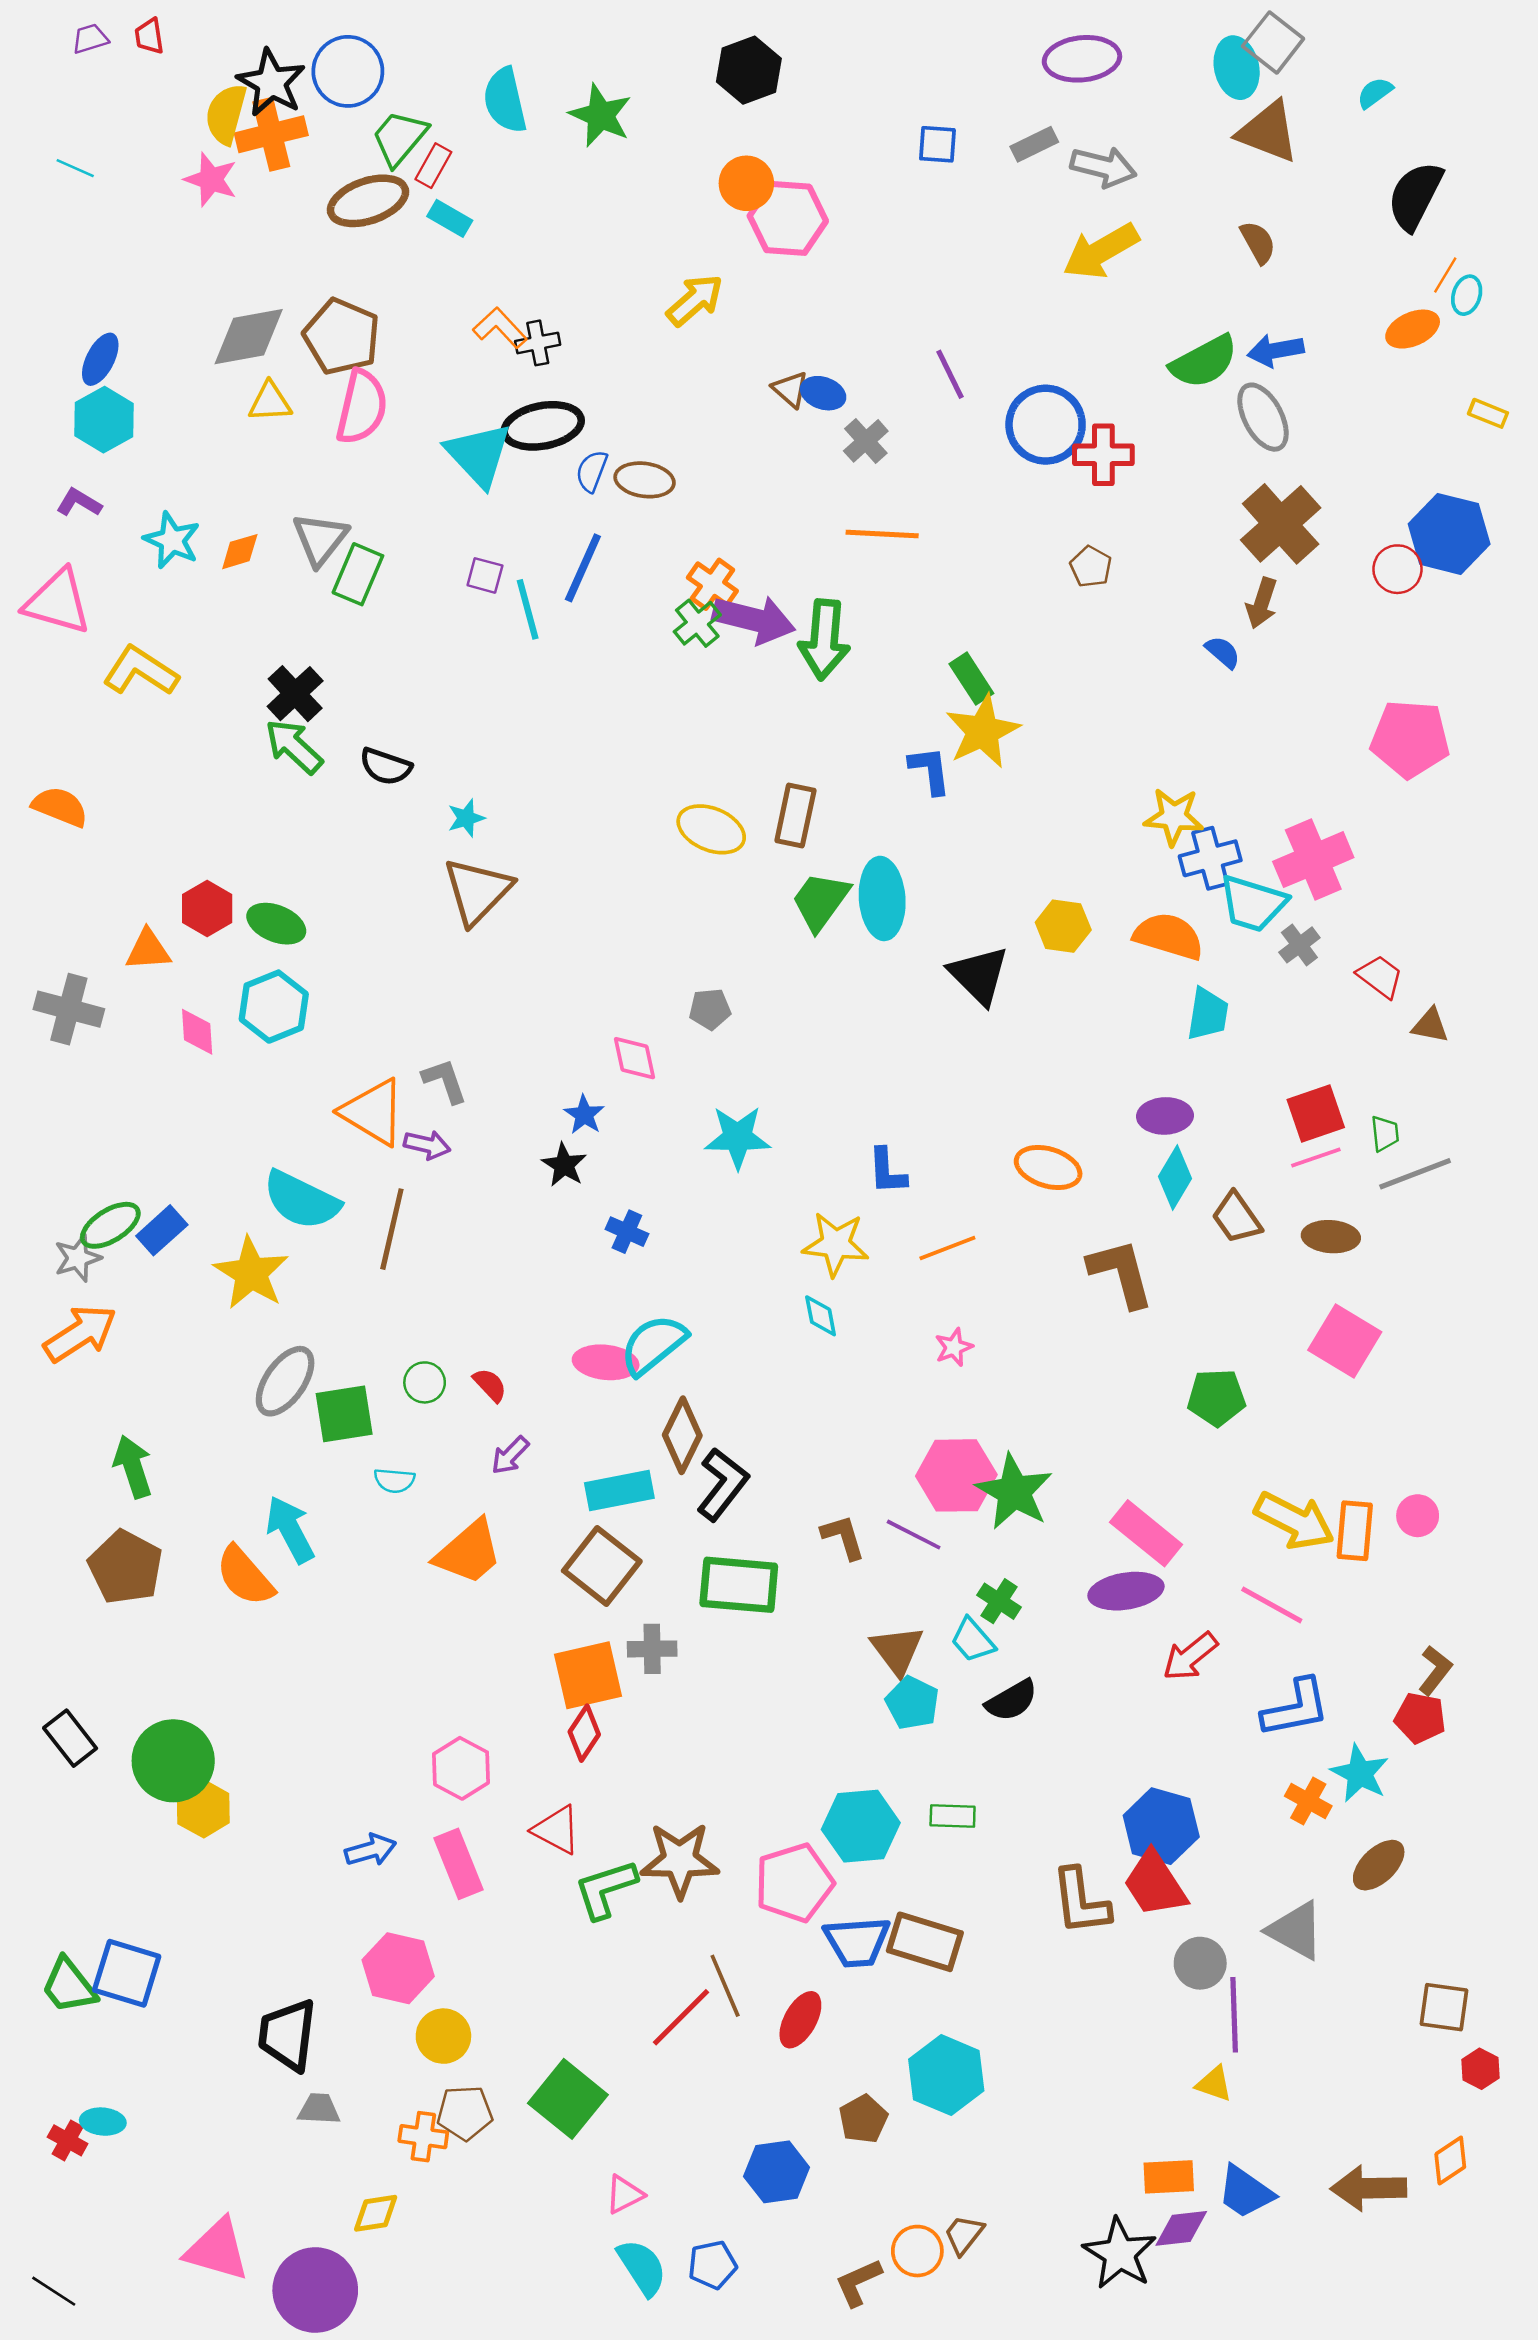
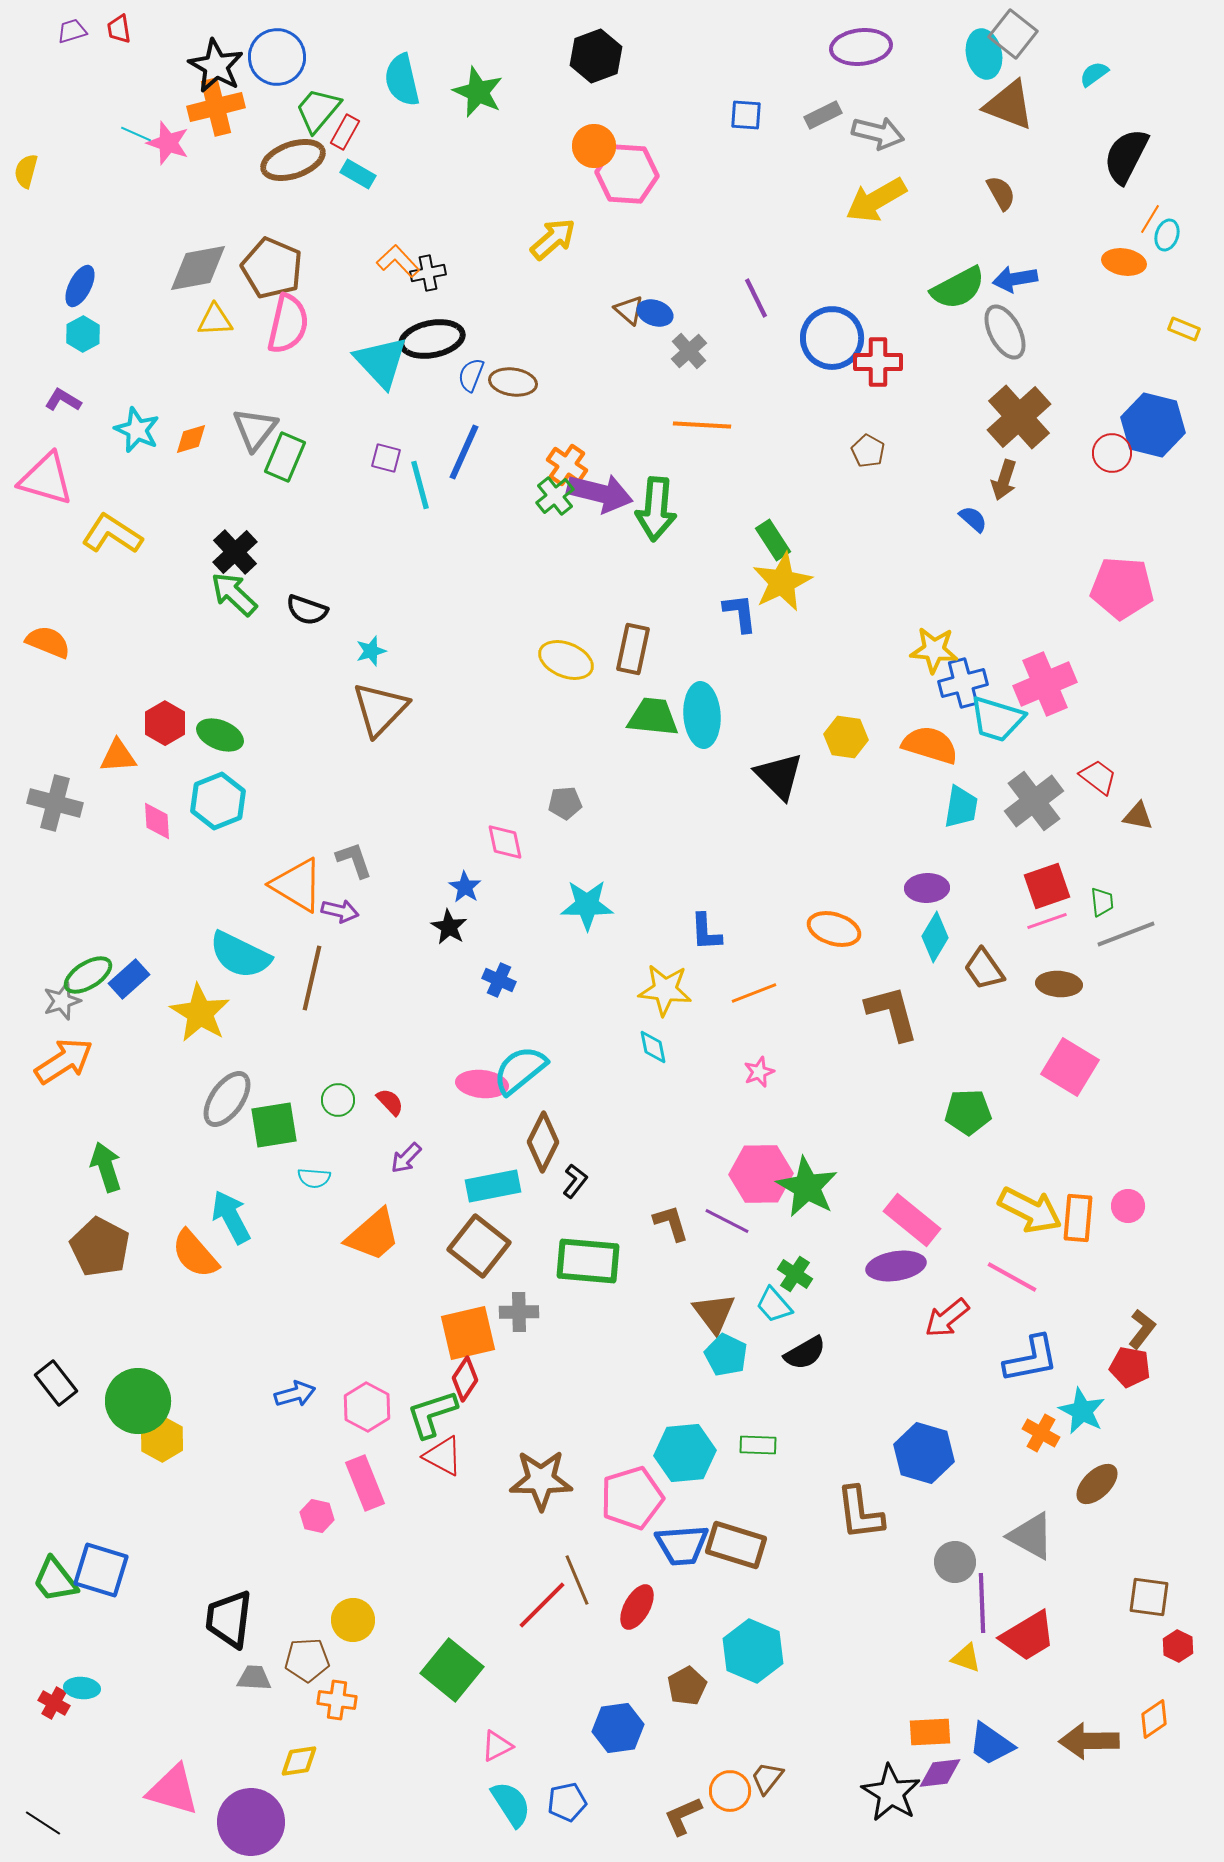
yellow semicircle: (226, 114) -> (26, 171), moved, size x0.7
cyan line: (75, 168) -> (136, 134), moved
orange ellipse: (1413, 329) -> (1124, 262), turned 33
cyan hexagon: (104, 420) -> (83, 334), size x0.7
green trapezoid: (821, 901) -> (653, 717), turned 60
gray cross: (1299, 945) -> (1034, 801), moved, size x1.8
black L-shape: (722, 1484) -> (575, 1181), size x0.6
blue arrow: (371, 1850) -> (295, 1394), moved
red trapezoid: (1155, 1884) -> (1028, 1636), moved, turned -88
green L-shape: (606, 1889) -> (432, 1414), moved
pink hexagon: (398, 1968) -> (317, 1516), moved, size x0.6
brown pentagon: (465, 2113) -> (307, 1660), moved

